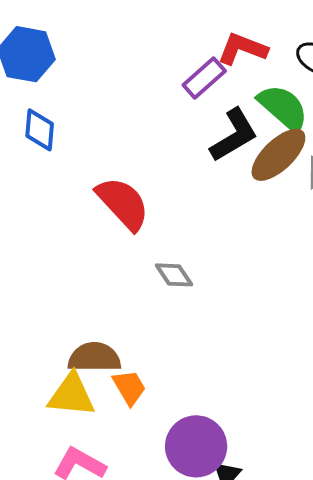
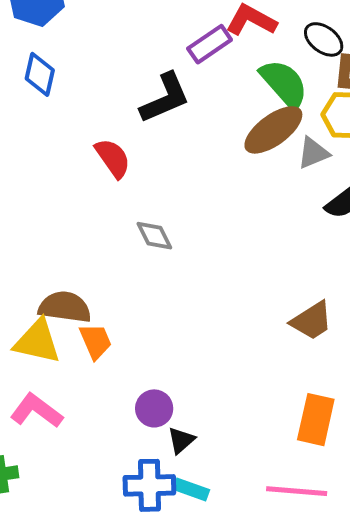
black L-shape: (234, 135) -> (165, 98), moved
red semicircle: (123, 203) -> (113, 158), size x0.7
purple circle: (196, 446) -> (154, 408), size x0.6

